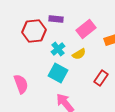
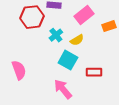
cyan square: (58, 73) -> (68, 60), moved
red rectangle: (101, 78) -> (94, 72), moved, turned 56

